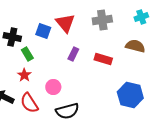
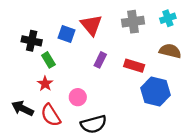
cyan cross: (141, 17) -> (168, 18), moved
blue hexagon: (130, 95) -> (156, 92), moved

